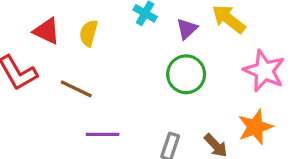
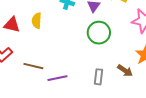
brown line: (76, 89) -> (33, 66), moved

